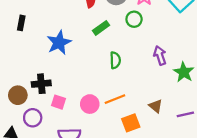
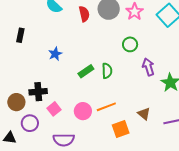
green circle: (134, 19) -> (130, 44), moved
green rectangle: (101, 28) -> (86, 71), moved
blue star: (59, 43) -> (55, 54), size x0.6
pink square: (59, 102) -> (54, 109), turned 32

